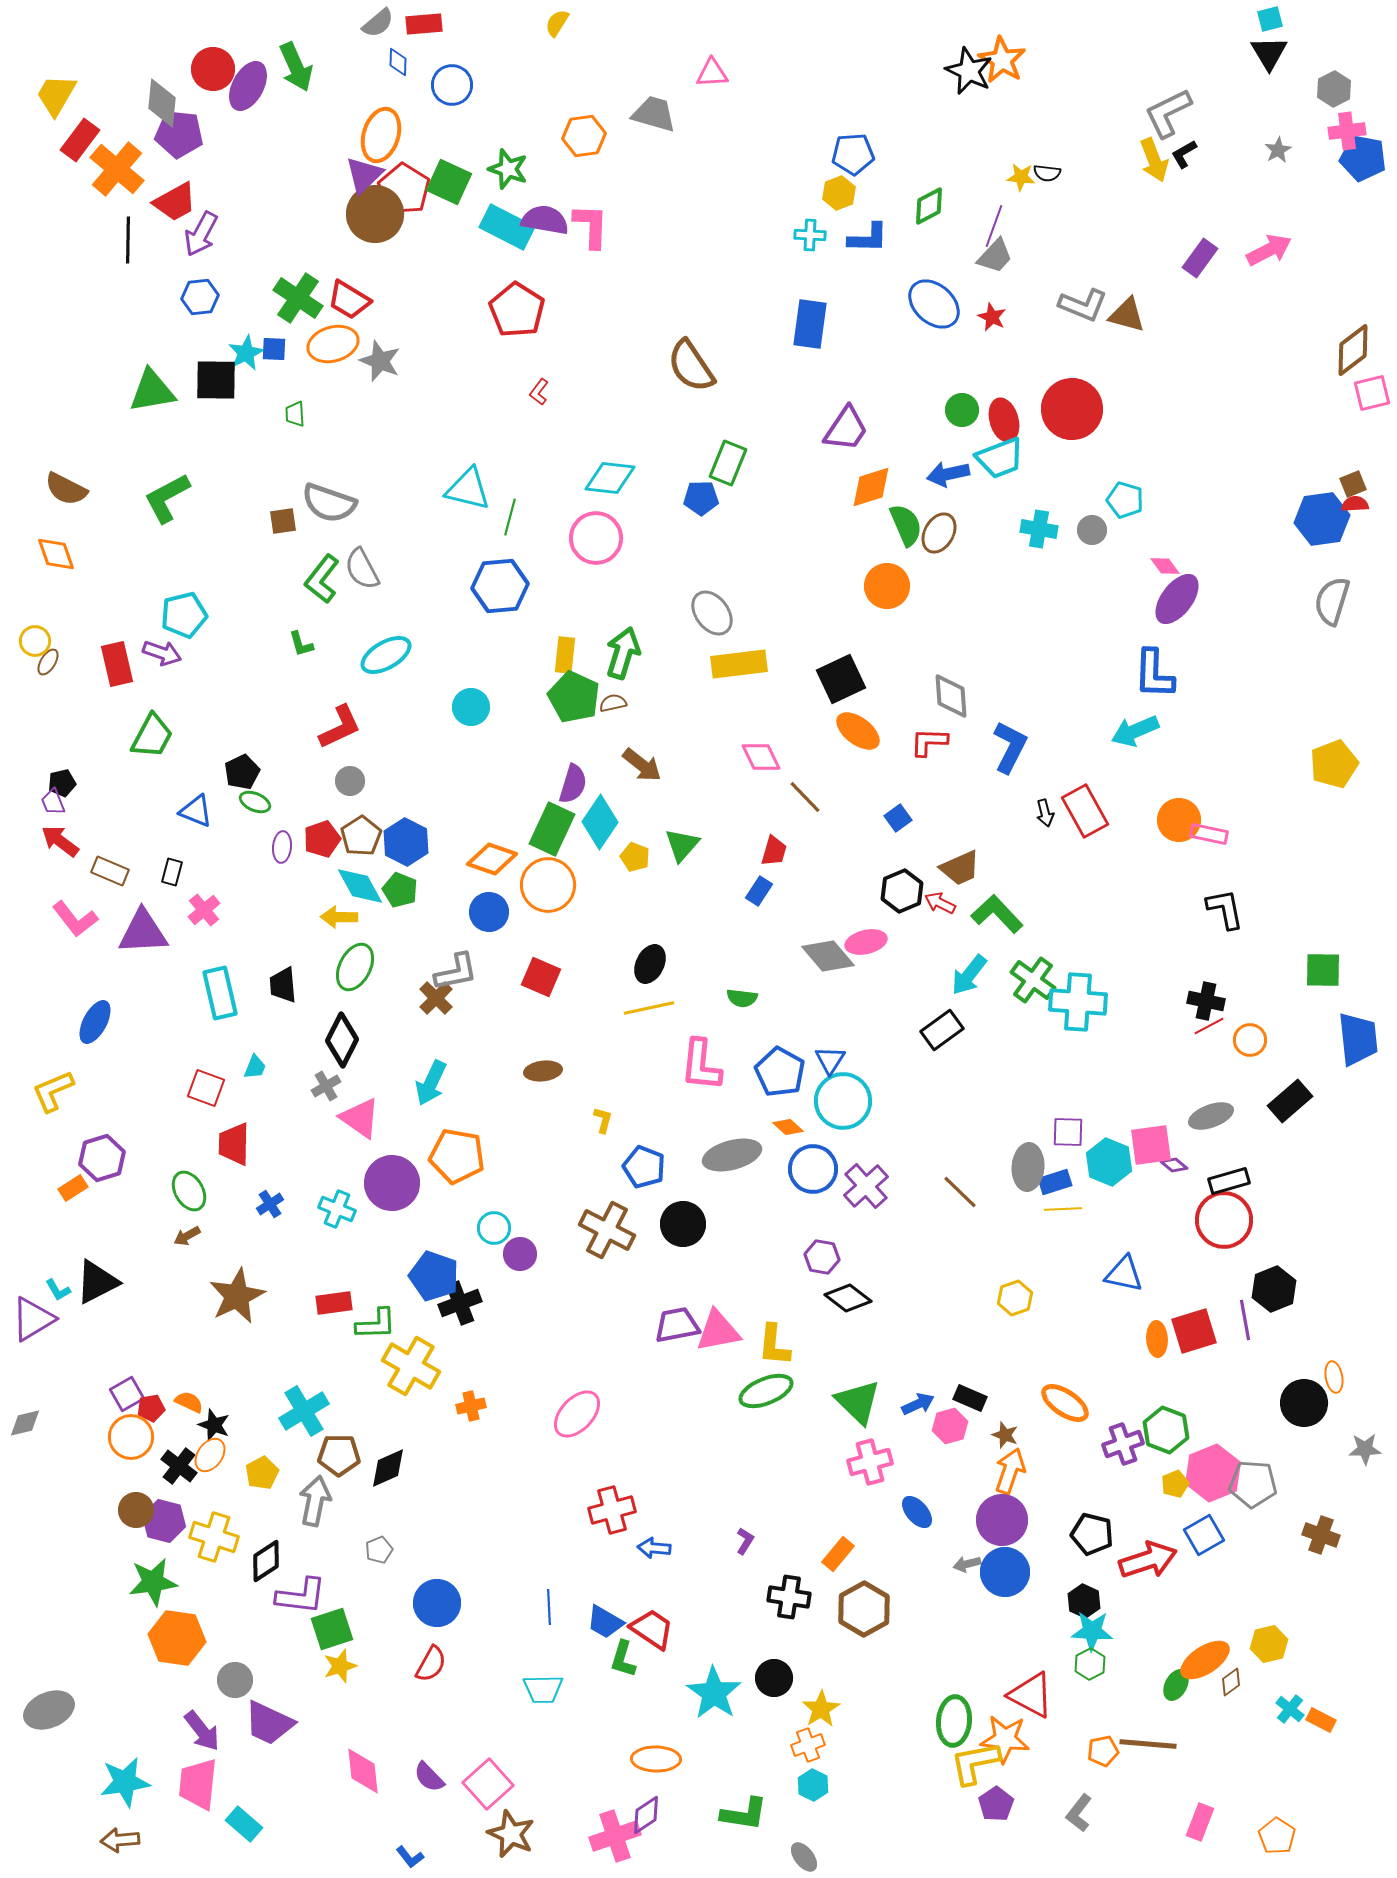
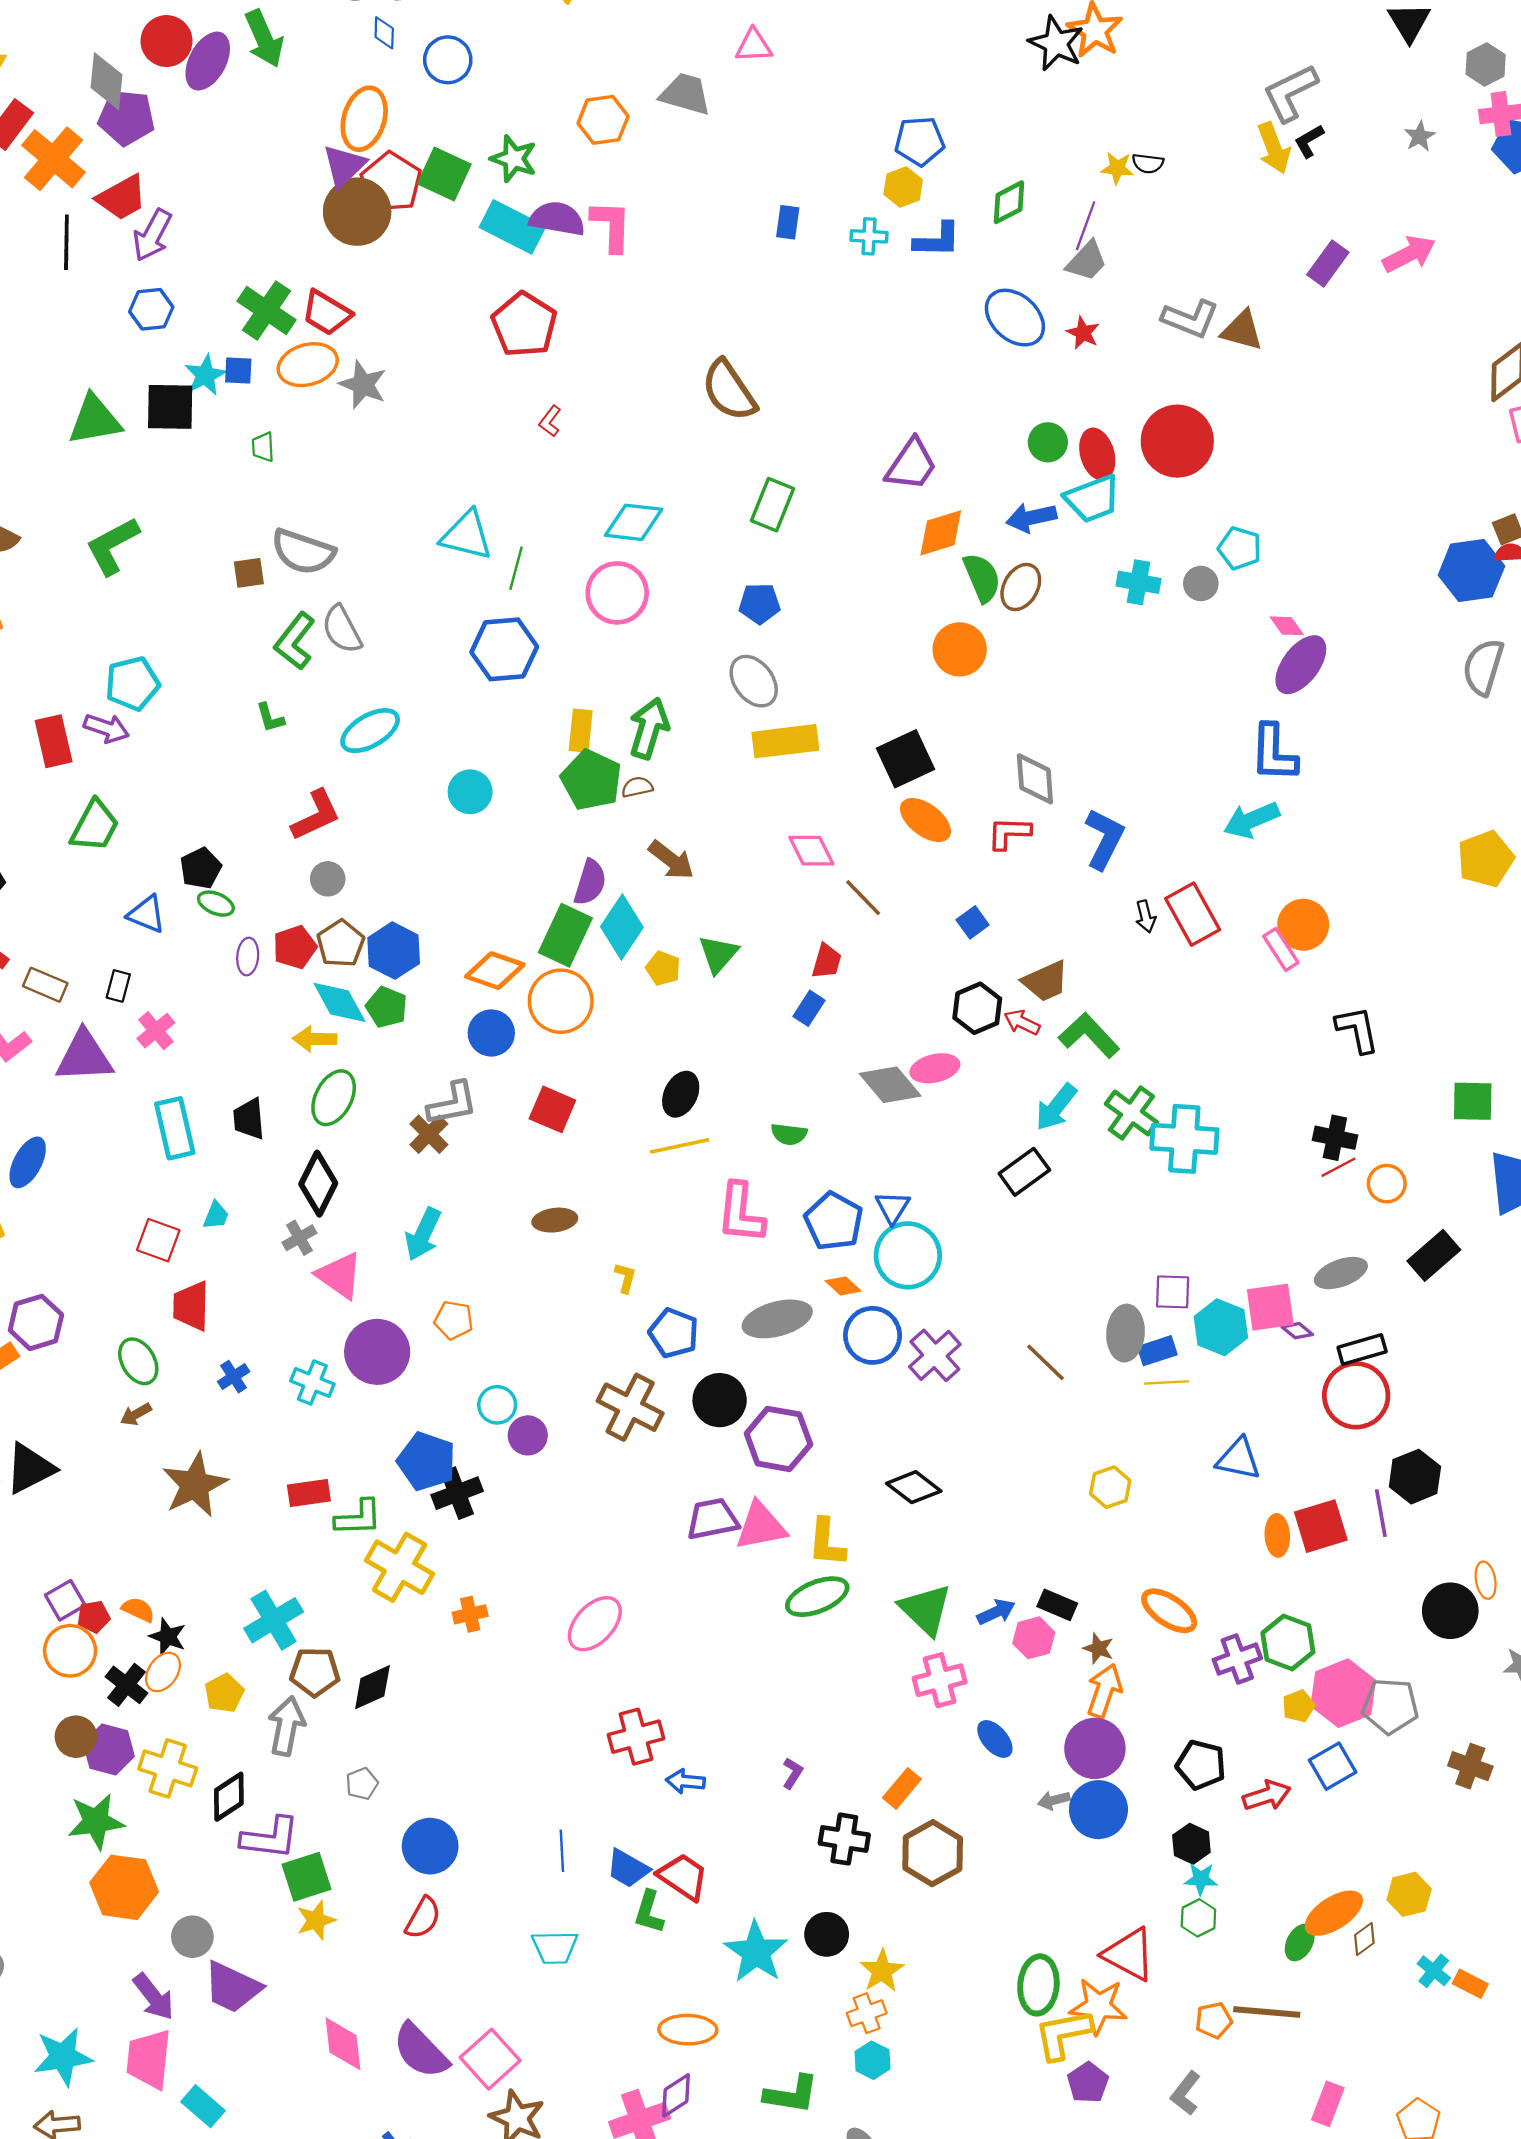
blue rectangle: (810, 324) -> (788, 222), moved, size x0.6
blue pentagon: (701, 498) -> (760, 603), moved
pink rectangle: (1209, 834) -> (1281, 949), moved, turned 45
orange pentagon: (457, 1156) -> (454, 1320), size x0.6
purple hexagon: (822, 1257) -> (778, 1439), moved, size x1.6
red arrow: (1148, 1560) -> (1267, 1795), size x0.7
cyan star: (1092, 1631) -> (1201, 1879), size x0.7
purple semicircle: (429, 1777) -> (421, 2051), size x1.6

